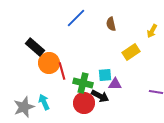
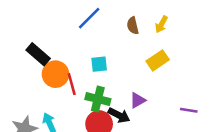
yellow arrow: (152, 31) -> (161, 24), moved
cyan square: (105, 75) -> (99, 64), moved
purple triangle: (115, 84) -> (138, 100), turned -32

